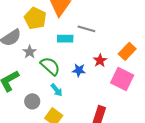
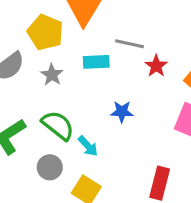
gray star: (30, 52) -> (52, 75), moved
red star: (100, 60) -> (156, 66), moved
green semicircle: (50, 66) -> (58, 125), moved

